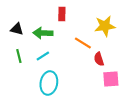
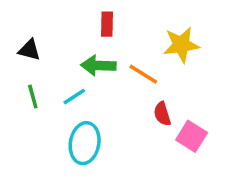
green arrow: (43, 33) -> (98, 65), moved
red semicircle: (99, 59) -> (162, 114), moved
pink square: (111, 79) -> (192, 136), turned 36

